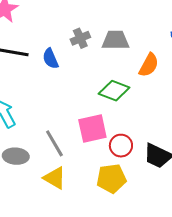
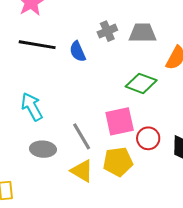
yellow pentagon: (111, 178) -> (118, 162), moved

